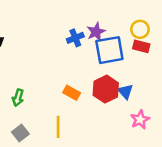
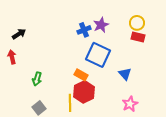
blue square: (109, 50) -> (98, 55), moved, turned 35
red hexagon: (106, 89) -> (84, 92), moved
pink star: (140, 120) -> (130, 104), moved

